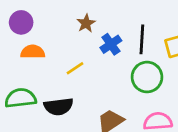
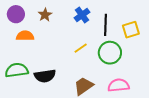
brown star: (86, 23) -> (45, 15), moved
blue cross: (111, 44) -> (82, 15), moved
yellow line: (75, 68) -> (81, 48), moved

